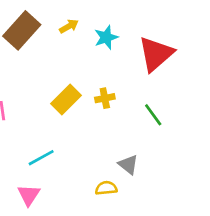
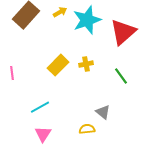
cyan star: (106, 37) -> (87, 20), size x1.6
pink triangle: (29, 195) -> (43, 134), moved

